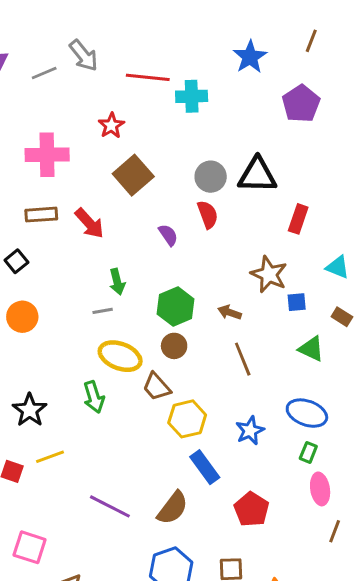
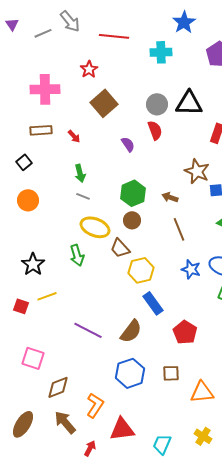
cyan cross: (192, 96) -> (161, 52), moved
red arrow: (89, 223) -> (74, 136), size x0.6
green arrow: (117, 282) -> (80, 173), moved
gray line: (103, 311) -> (83, 196), turned 32
blue star: (250, 431) -> (191, 269), moved, turned -30

